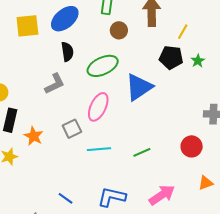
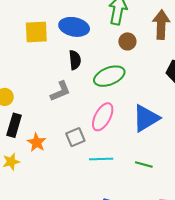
blue ellipse: (65, 19) -> (74, 27), turned 48
blue triangle: (139, 87) -> (146, 118), moved
green line: (142, 152) -> (144, 165), turned 36

